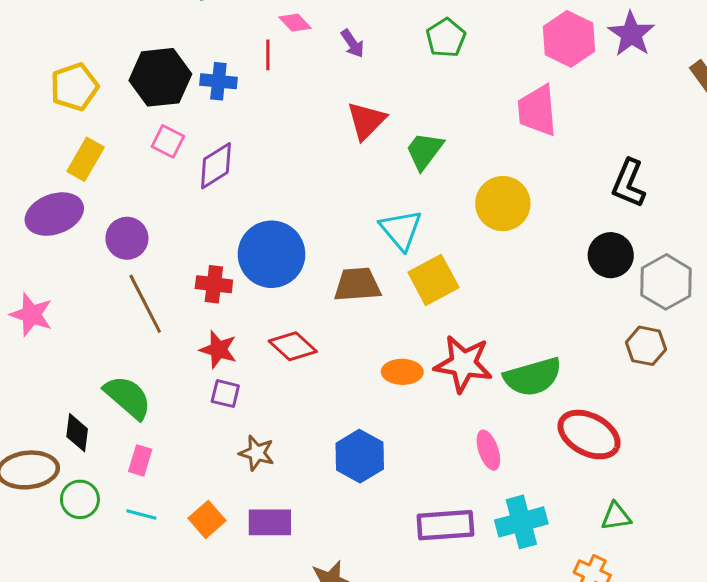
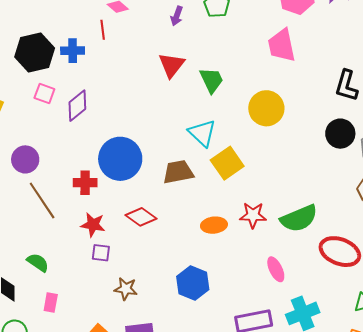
purple arrow: (353, 43) -> (177, 16), moved, turned 60
green trapezoid: (424, 151) -> (211, 80), turned 124
red star: (463, 364) -> (253, 215), size x0.7
green semicircle: (128, 397) -> (38, 262), size x0.7

